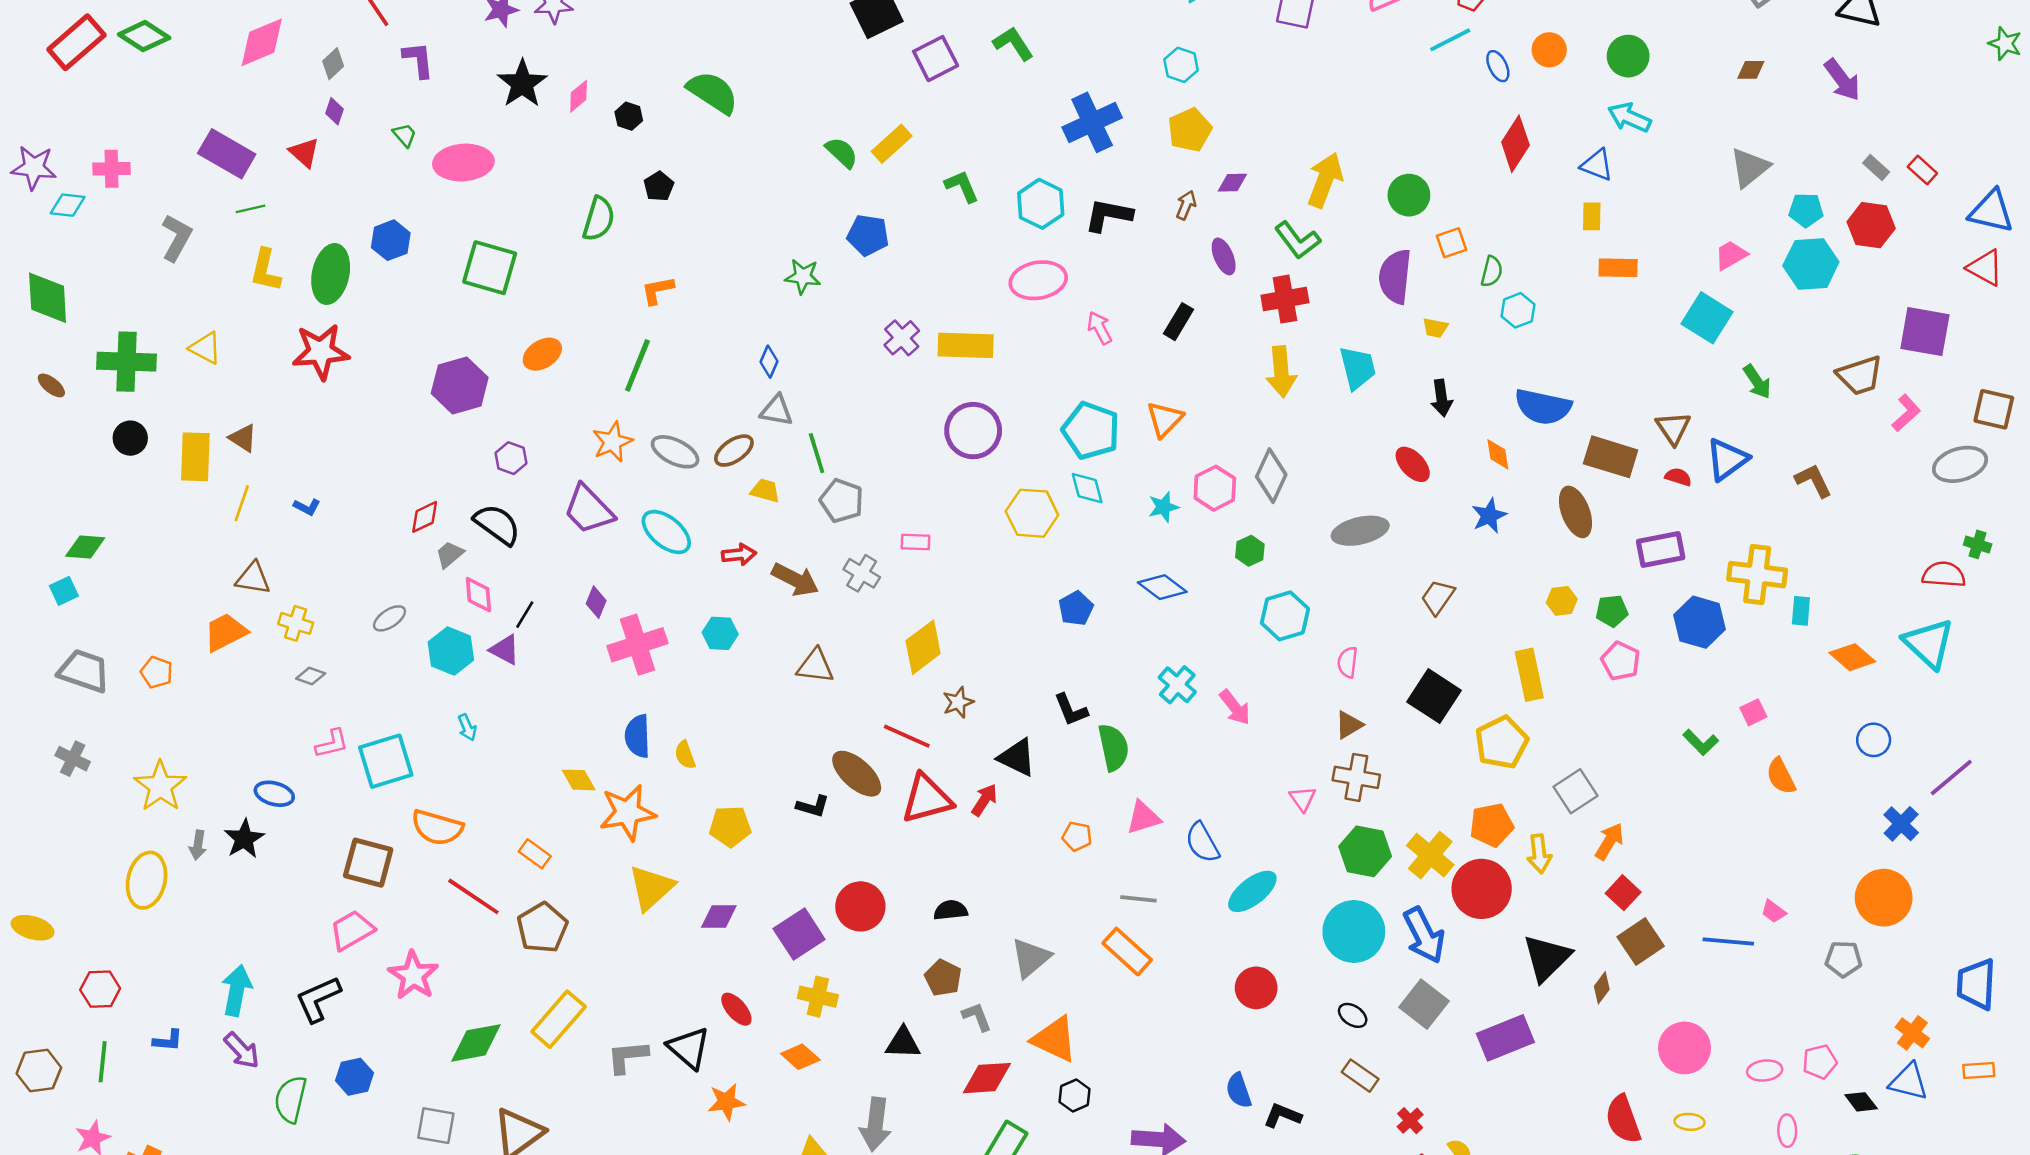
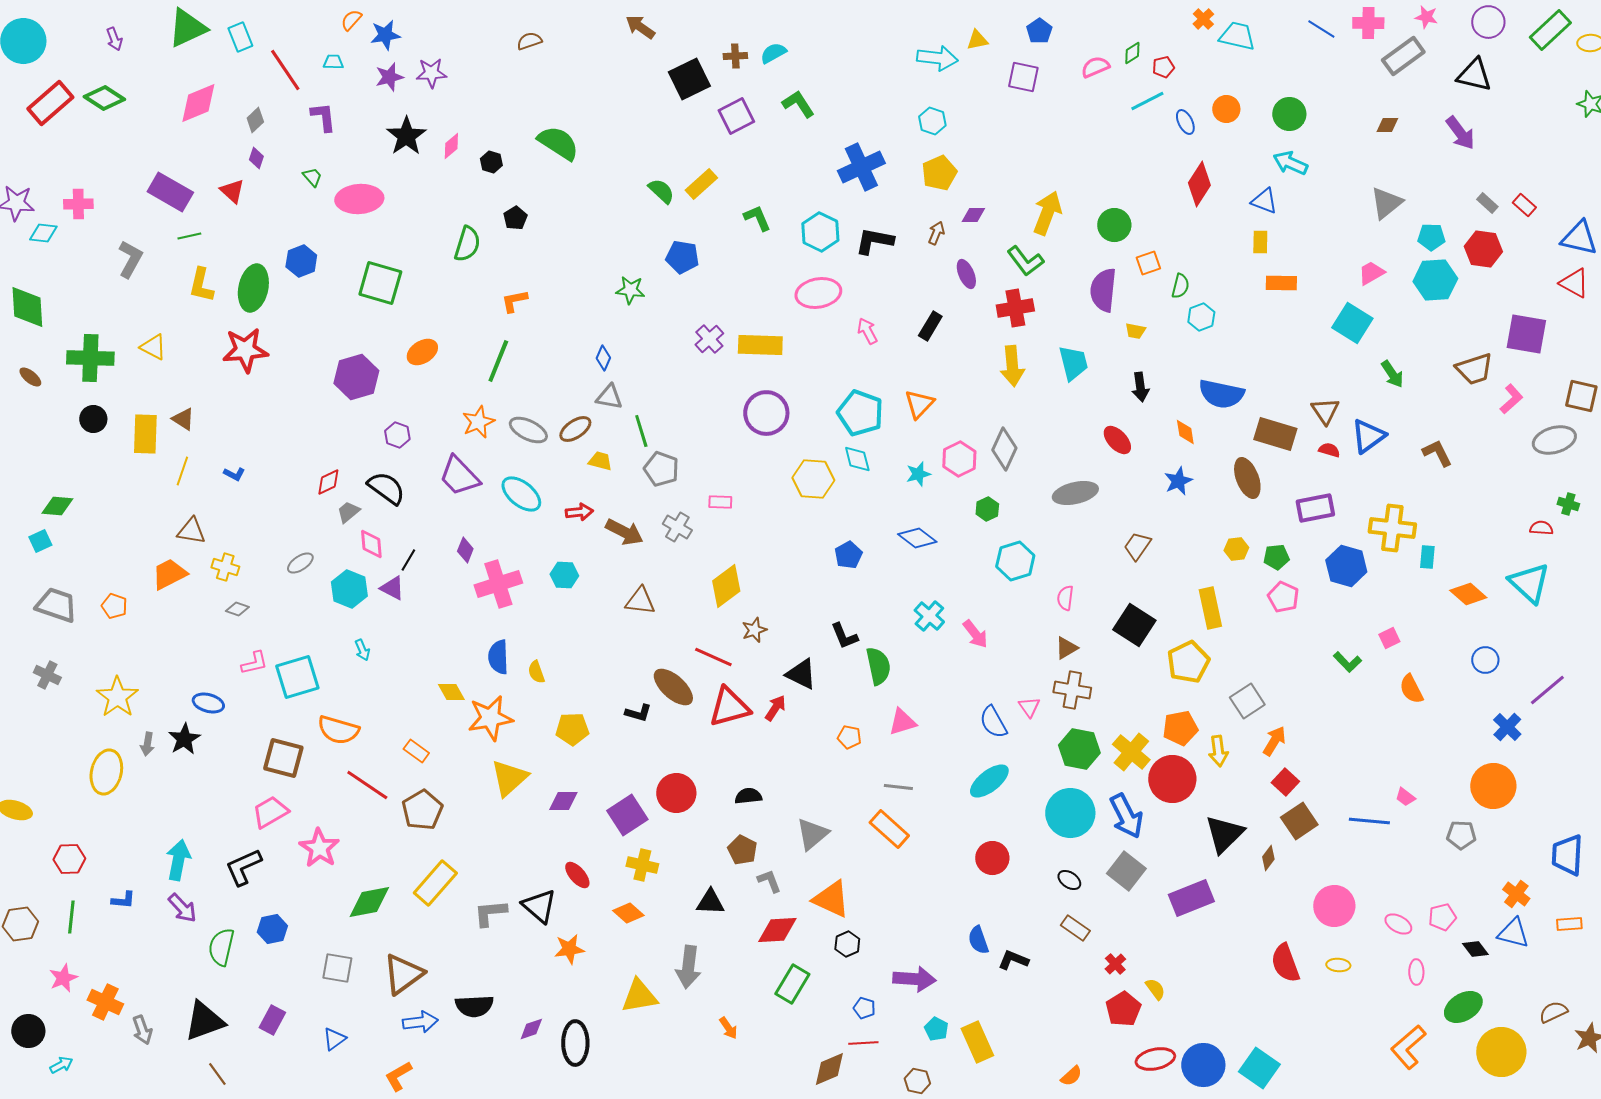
red semicircle: (1944, 575) -> (1541, 528), size x0.7
blue semicircle: (1202, 843) -> (993, 722), moved
pink ellipse: (1765, 1071) -> (1398, 924), turned 36

